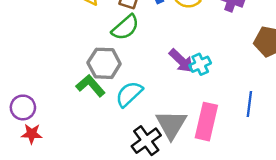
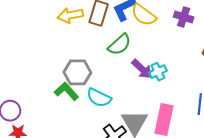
green semicircle: (125, 27) -> (119, 45), moved
cyan semicircle: (129, 94) -> (99, 98), turned -110

